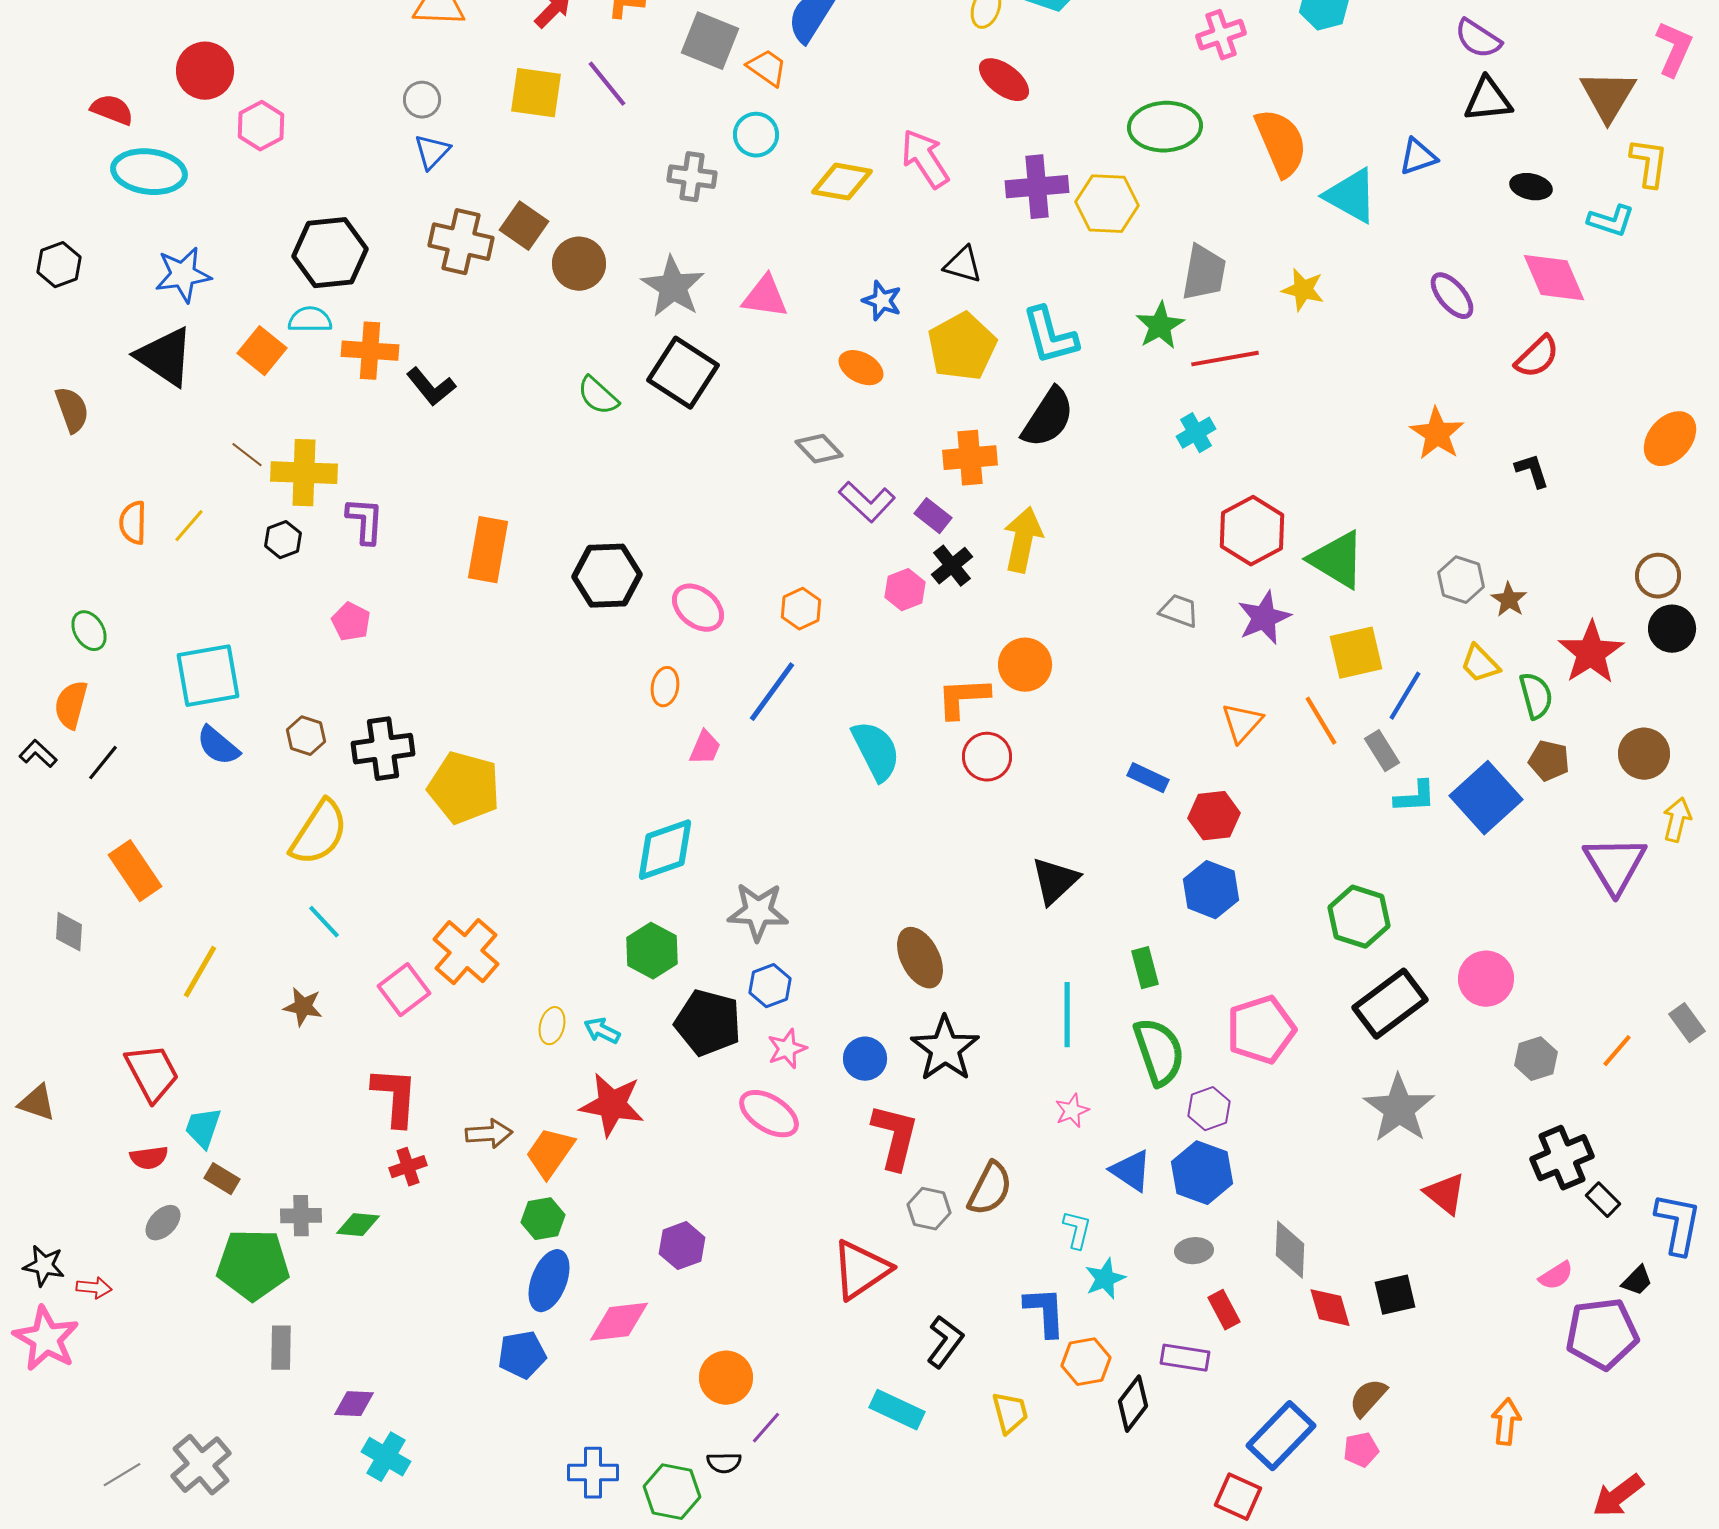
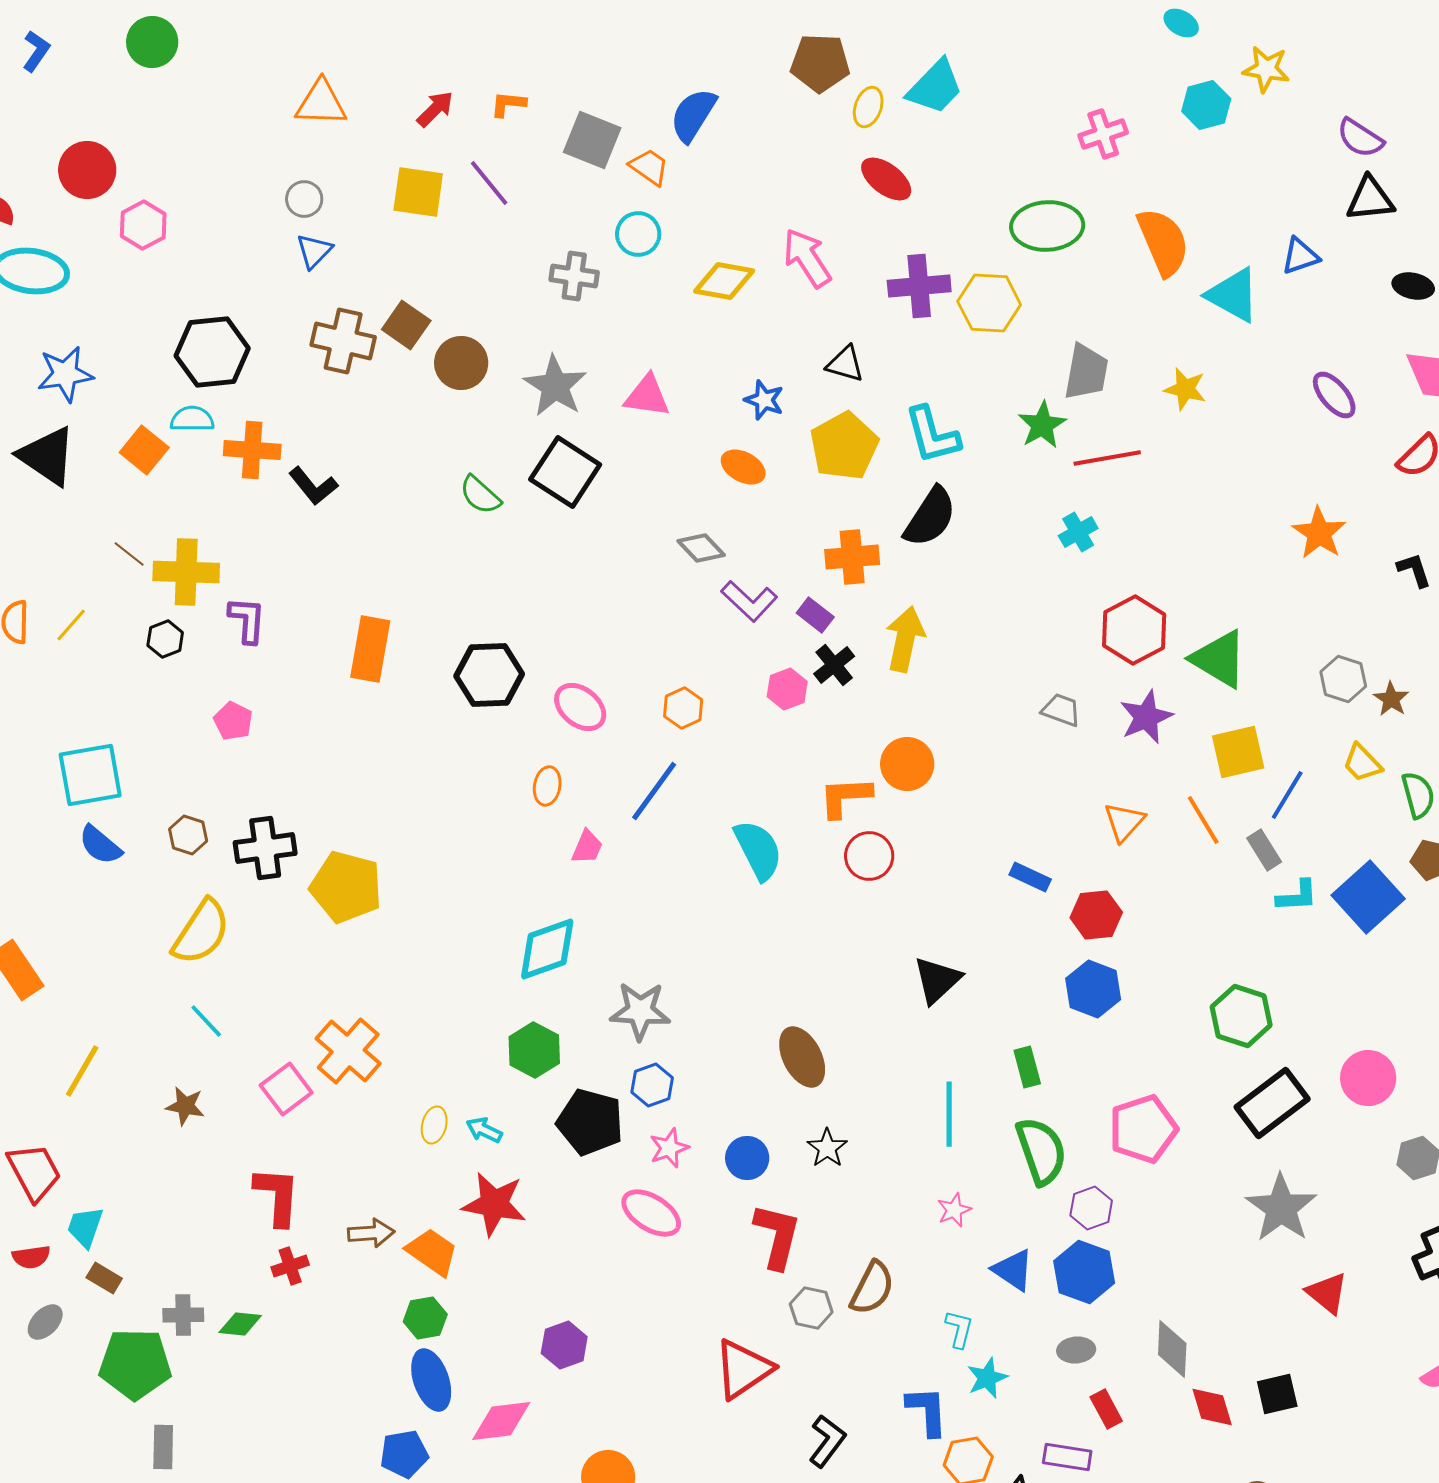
black star: (945, 1049) -> (827, 1148), size x0.6
orange trapezoid: (550, 1153) -> (432, 1252), turned 90
blue ellipse: (549, 1281) -> (431, 1380), turned -40

